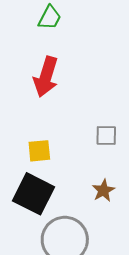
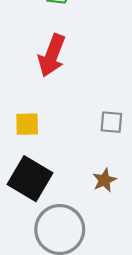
yellow square: (39, 151) -> (27, 124), moved

